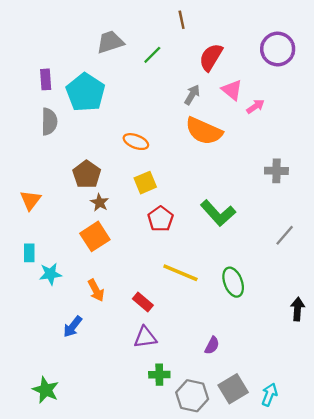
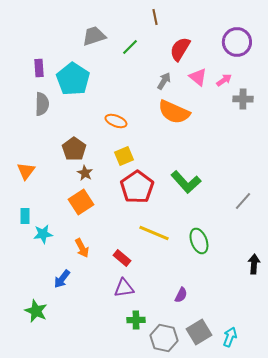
pink arrow: (255, 106) -> (224, 80), moved
gray cross: (276, 171) -> (243, 99), moved
red pentagon: (160, 219) -> (137, 187), size x1.5
green star: (46, 390) -> (36, 311), moved

